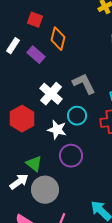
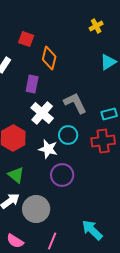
purple rectangle: (36, 55) -> (32, 84), moved, turned 60
green triangle: (34, 164) -> (16, 175), moved

